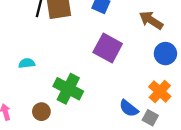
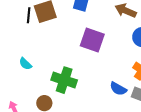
cyan semicircle: (27, 63) -> (25, 64), turned -120

